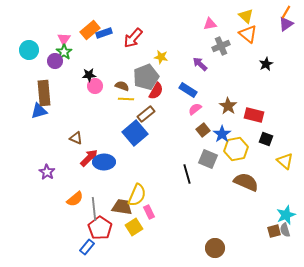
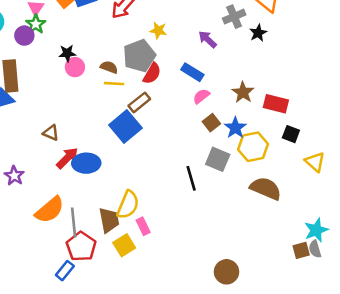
black star: (266, 64) -> (258, 33), moved
orange semicircle: (75, 199) -> (50, 210), size x1.4
brown trapezoid: (122, 207) -> (109, 220), turned 70

